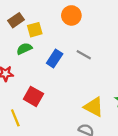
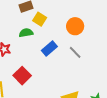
orange circle: (71, 15) -> (75, 26), moved
yellow square: (35, 30) -> (40, 19), turned 32

